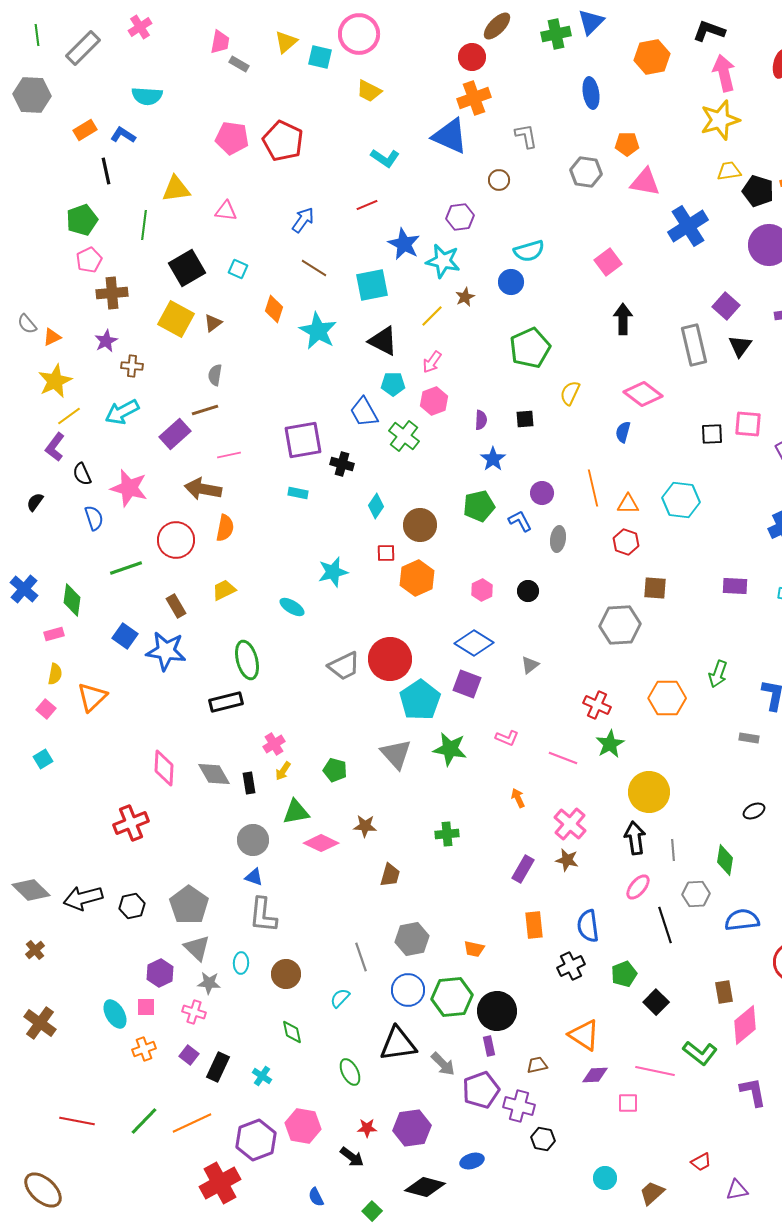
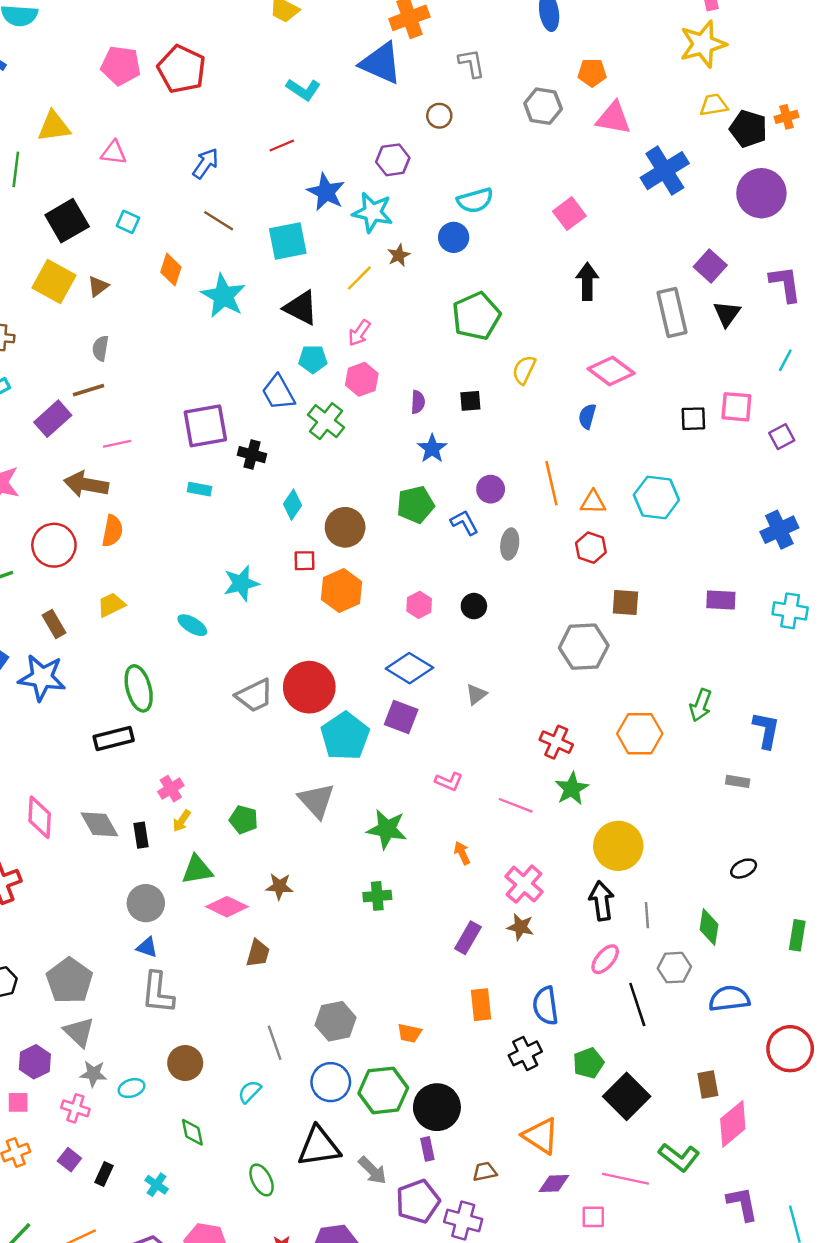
green star: (450, 749) -> (387, 829), moved
brown trapezoid: (390, 875) -> (258, 953), moved
cyan ellipse: (241, 963) -> (131, 1088), moved, turned 70
black square: (656, 1002) -> (627, 1096), size x1.5
black rectangle: (218, 1067) -> (104, 1174), size x0.7

